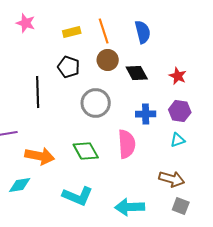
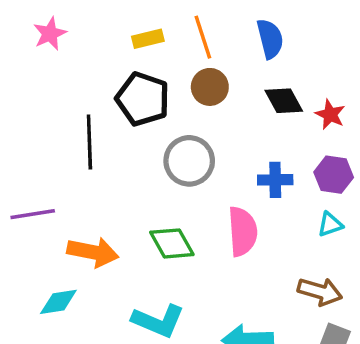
pink star: (26, 23) -> (50, 34), moved, turned 30
black pentagon: (69, 67) -> (143, 99), size x1.4
black diamond: (137, 73) -> (284, 101), moved

